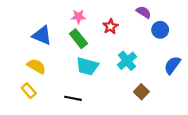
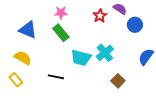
red star: (110, 27) -> (100, 16), moved
cyan trapezoid: (87, 66) -> (81, 58), moved
black line: (73, 98) -> (56, 77), moved

